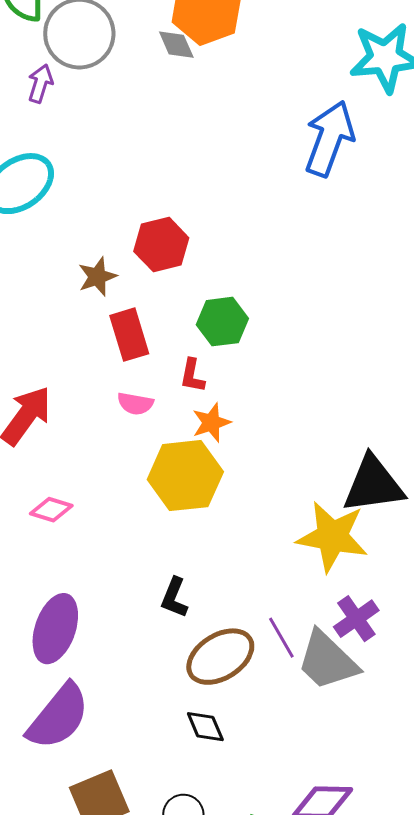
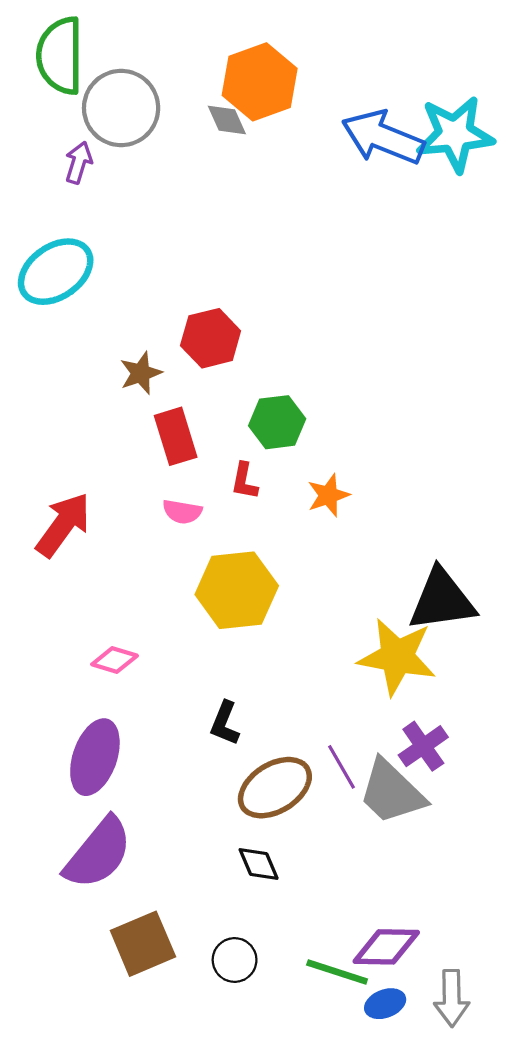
blue arrow: (329, 139) -> (383, 137), moved, turned -88
orange star: (211, 423) -> (328, 495), moved
pink diamond: (51, 510) -> (115, 660), moved

